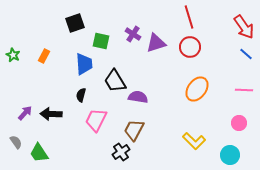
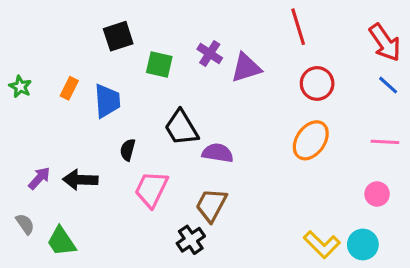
red circle: (190, 47) -> (317, 83), moved
blue trapezoid: (84, 64) -> (107, 101), moved
yellow L-shape: (194, 141) -> (322, 244), moved

